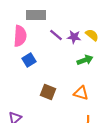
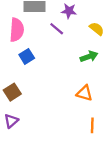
purple star: (74, 37) -> (69, 11), moved
brown square: (48, 92) -> (12, 92), moved, turned 35

